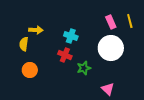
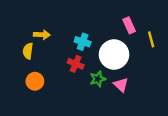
yellow line: (130, 21) -> (151, 39), moved
white circle: (111, 48) -> (114, 55), moved
pink triangle: (108, 89) -> (121, 85), moved

